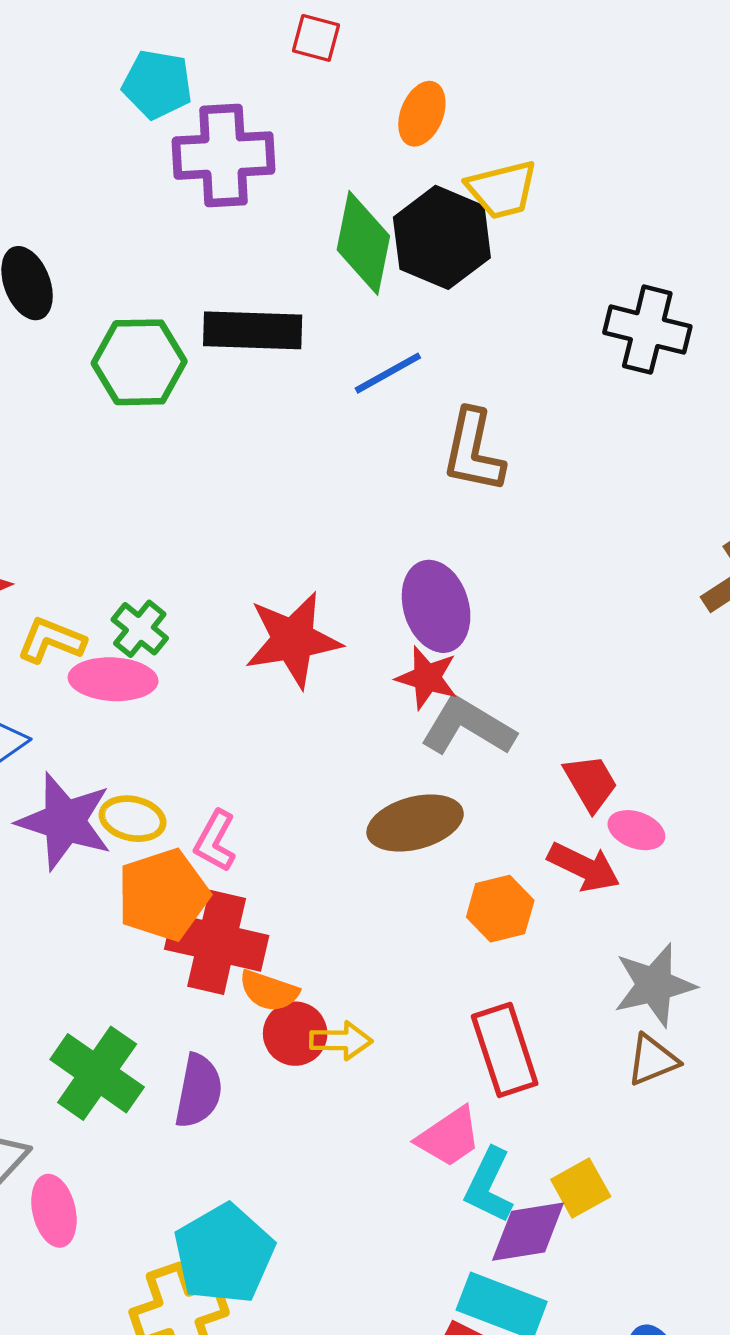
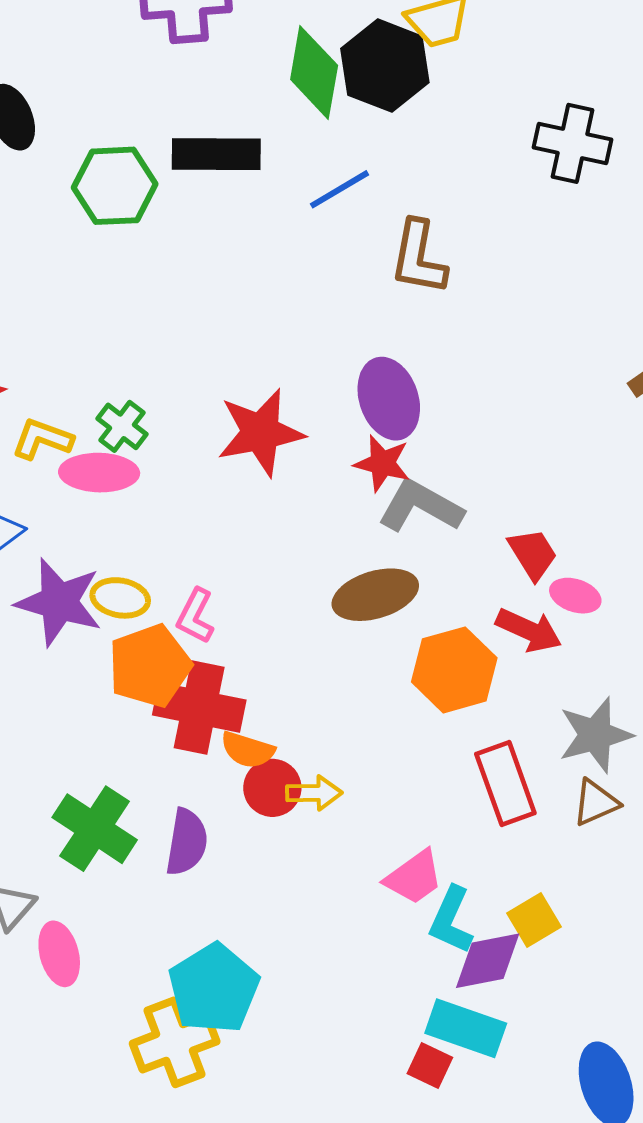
orange hexagon: (500, 909) -> (454, 670), size x1.4
red rectangle: (505, 1050) -> (505, 783), moved

